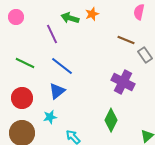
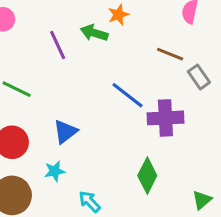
green arrow: (70, 18) -> (94, 33), moved
blue line: (62, 66) -> (128, 95), moved
purple cross: (123, 82) -> (165, 118), turned -30

